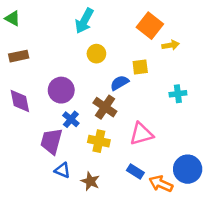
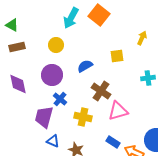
green triangle: (13, 18) -> (12, 25), moved
orange square: (150, 26) -> (99, 15), moved
yellow arrow: (171, 45) -> (142, 38), turned -56
yellow circle: (96, 54) -> (56, 45), moved
blue semicircle: (120, 83) -> (85, 66), moved
brown cross: (105, 107) -> (101, 91), moved

